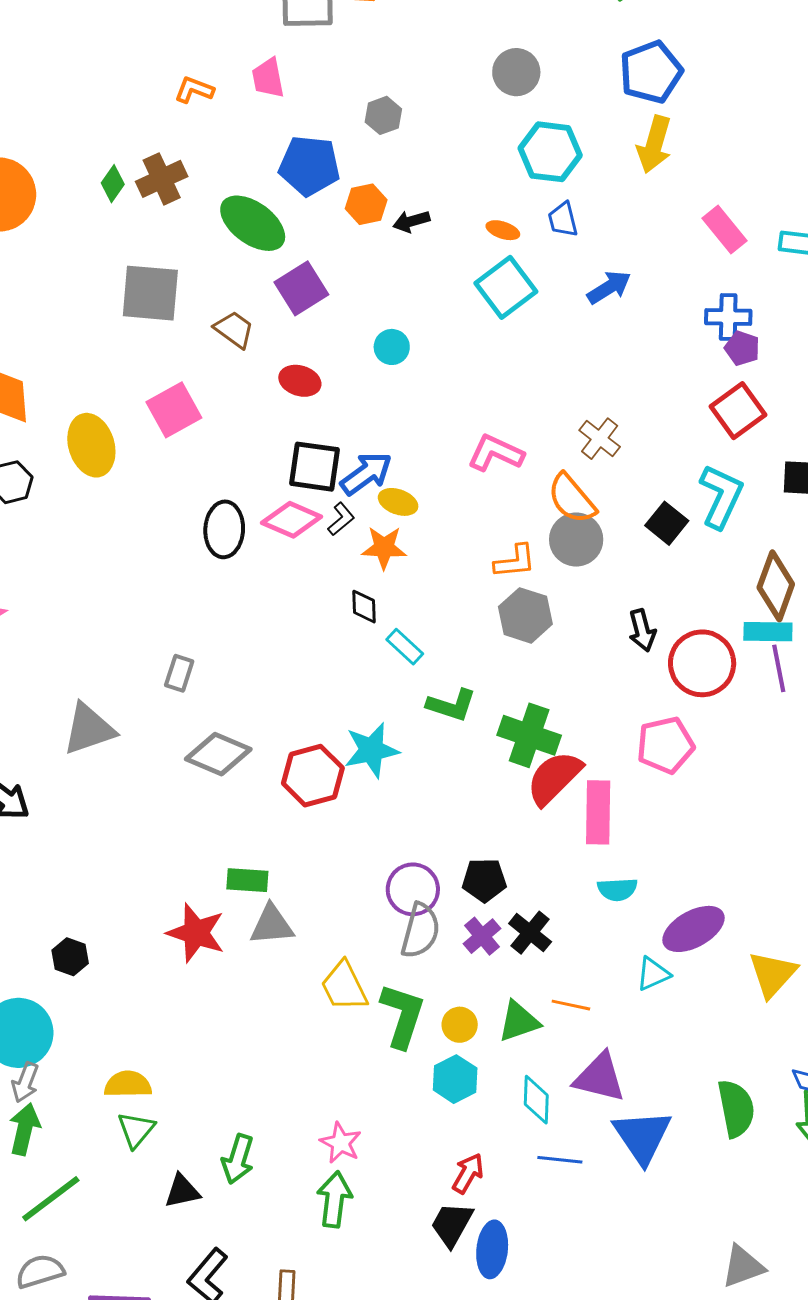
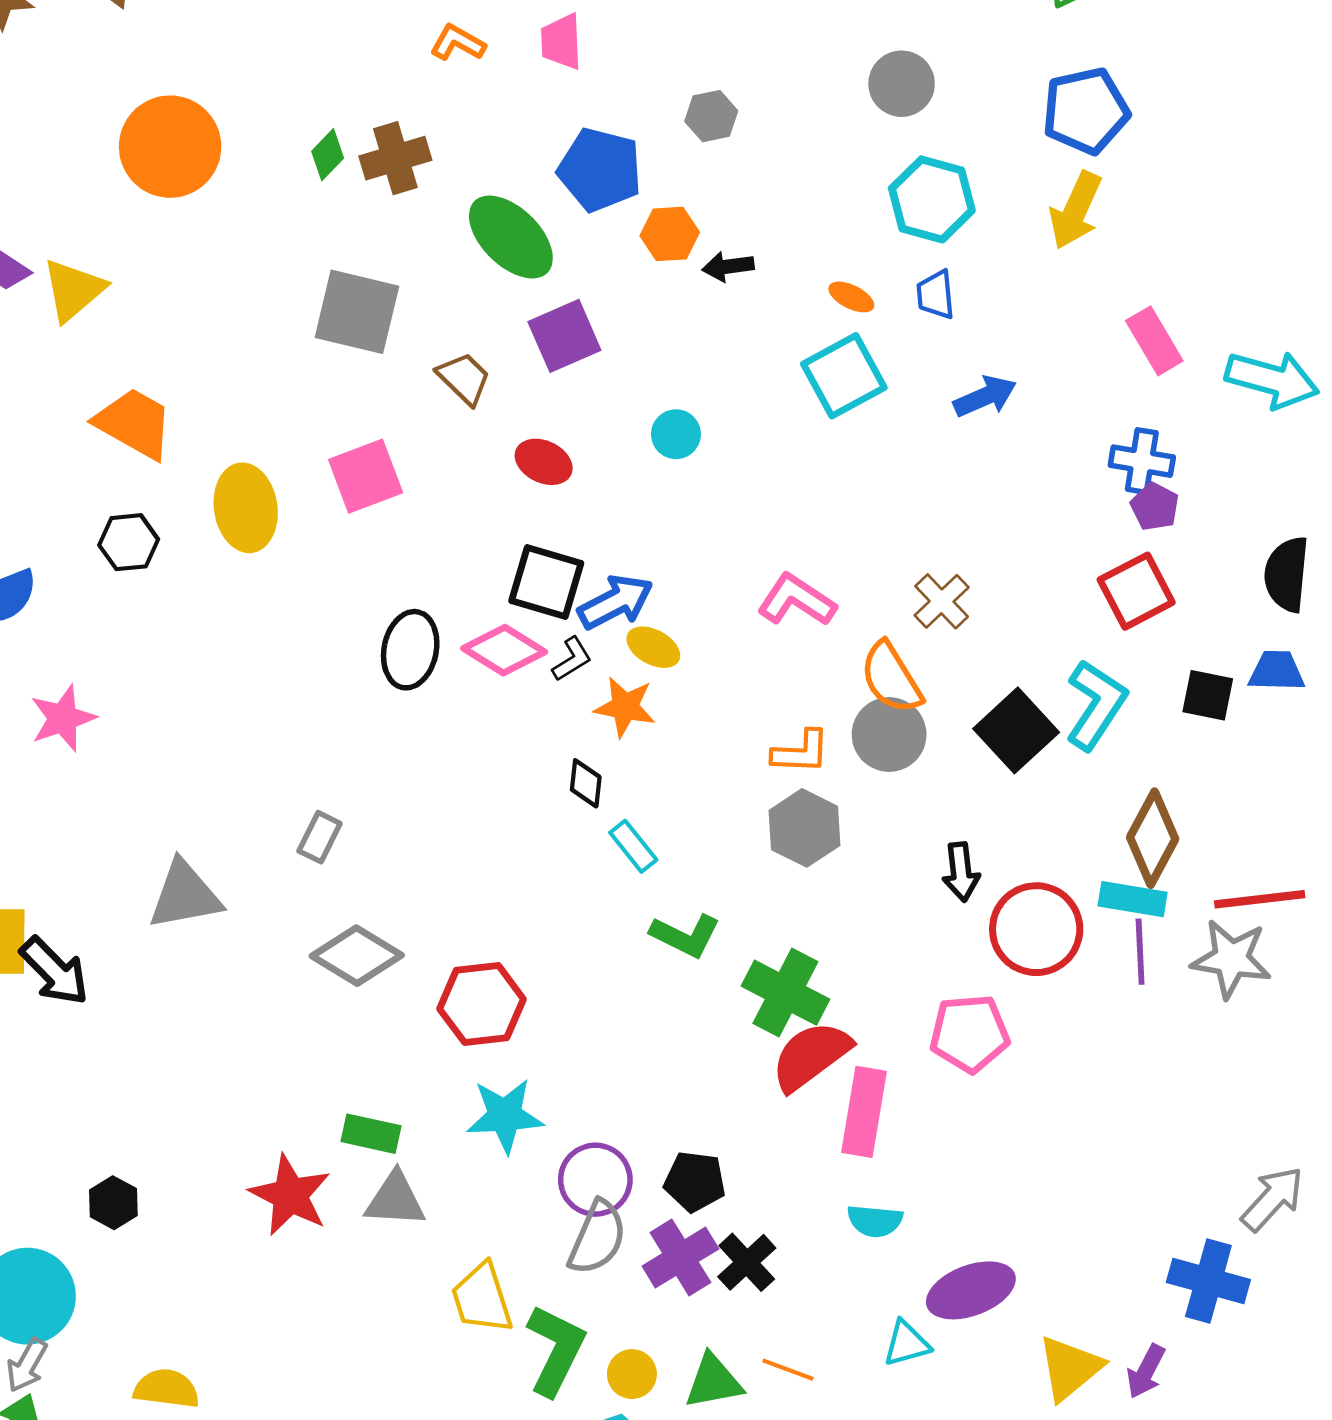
black square: (667, 523) -> (1016, 730), size x1.4
cyan star: (372, 750) -> (505, 1116), moved
purple cross: (482, 936) -> (680, 1258), size x1.4

